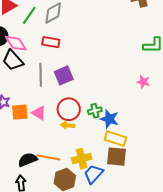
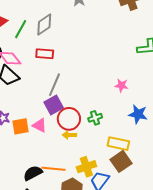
gray line: (41, 75) -> (55, 85), moved, turned 30
purple square: (64, 75) -> (54, 105), moved
pink star: (143, 82) -> (121, 85), moved
blue star: (109, 119) -> (138, 114), moved
brown square: (117, 157) -> (121, 161), turned -35

